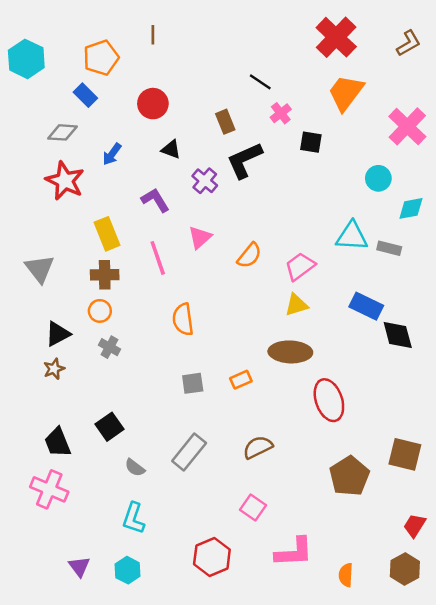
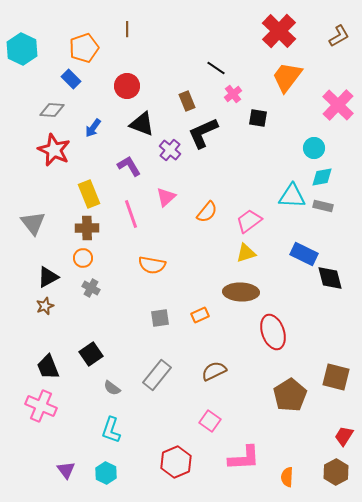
black triangle: (171, 149) -> (142, 124), size x1.5
cyan diamond: (411, 208) -> (322, 177), moved
orange semicircle: (183, 319) -> (152, 265), turned -72

